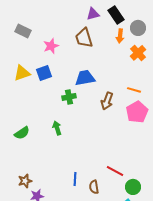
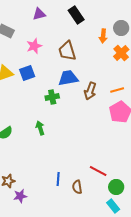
purple triangle: (93, 14) -> (39, 14), moved
black rectangle: (116, 15) -> (76, 15), moved
brown trapezoid: (84, 38) -> (67, 51), moved
orange line: (134, 90) -> (117, 90), turned -32
brown arrow: (107, 101) -> (90, 91), moved

